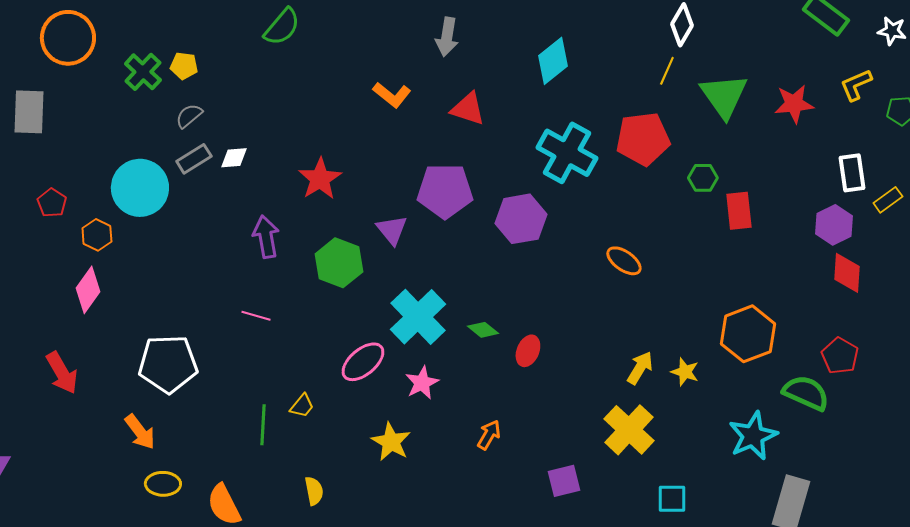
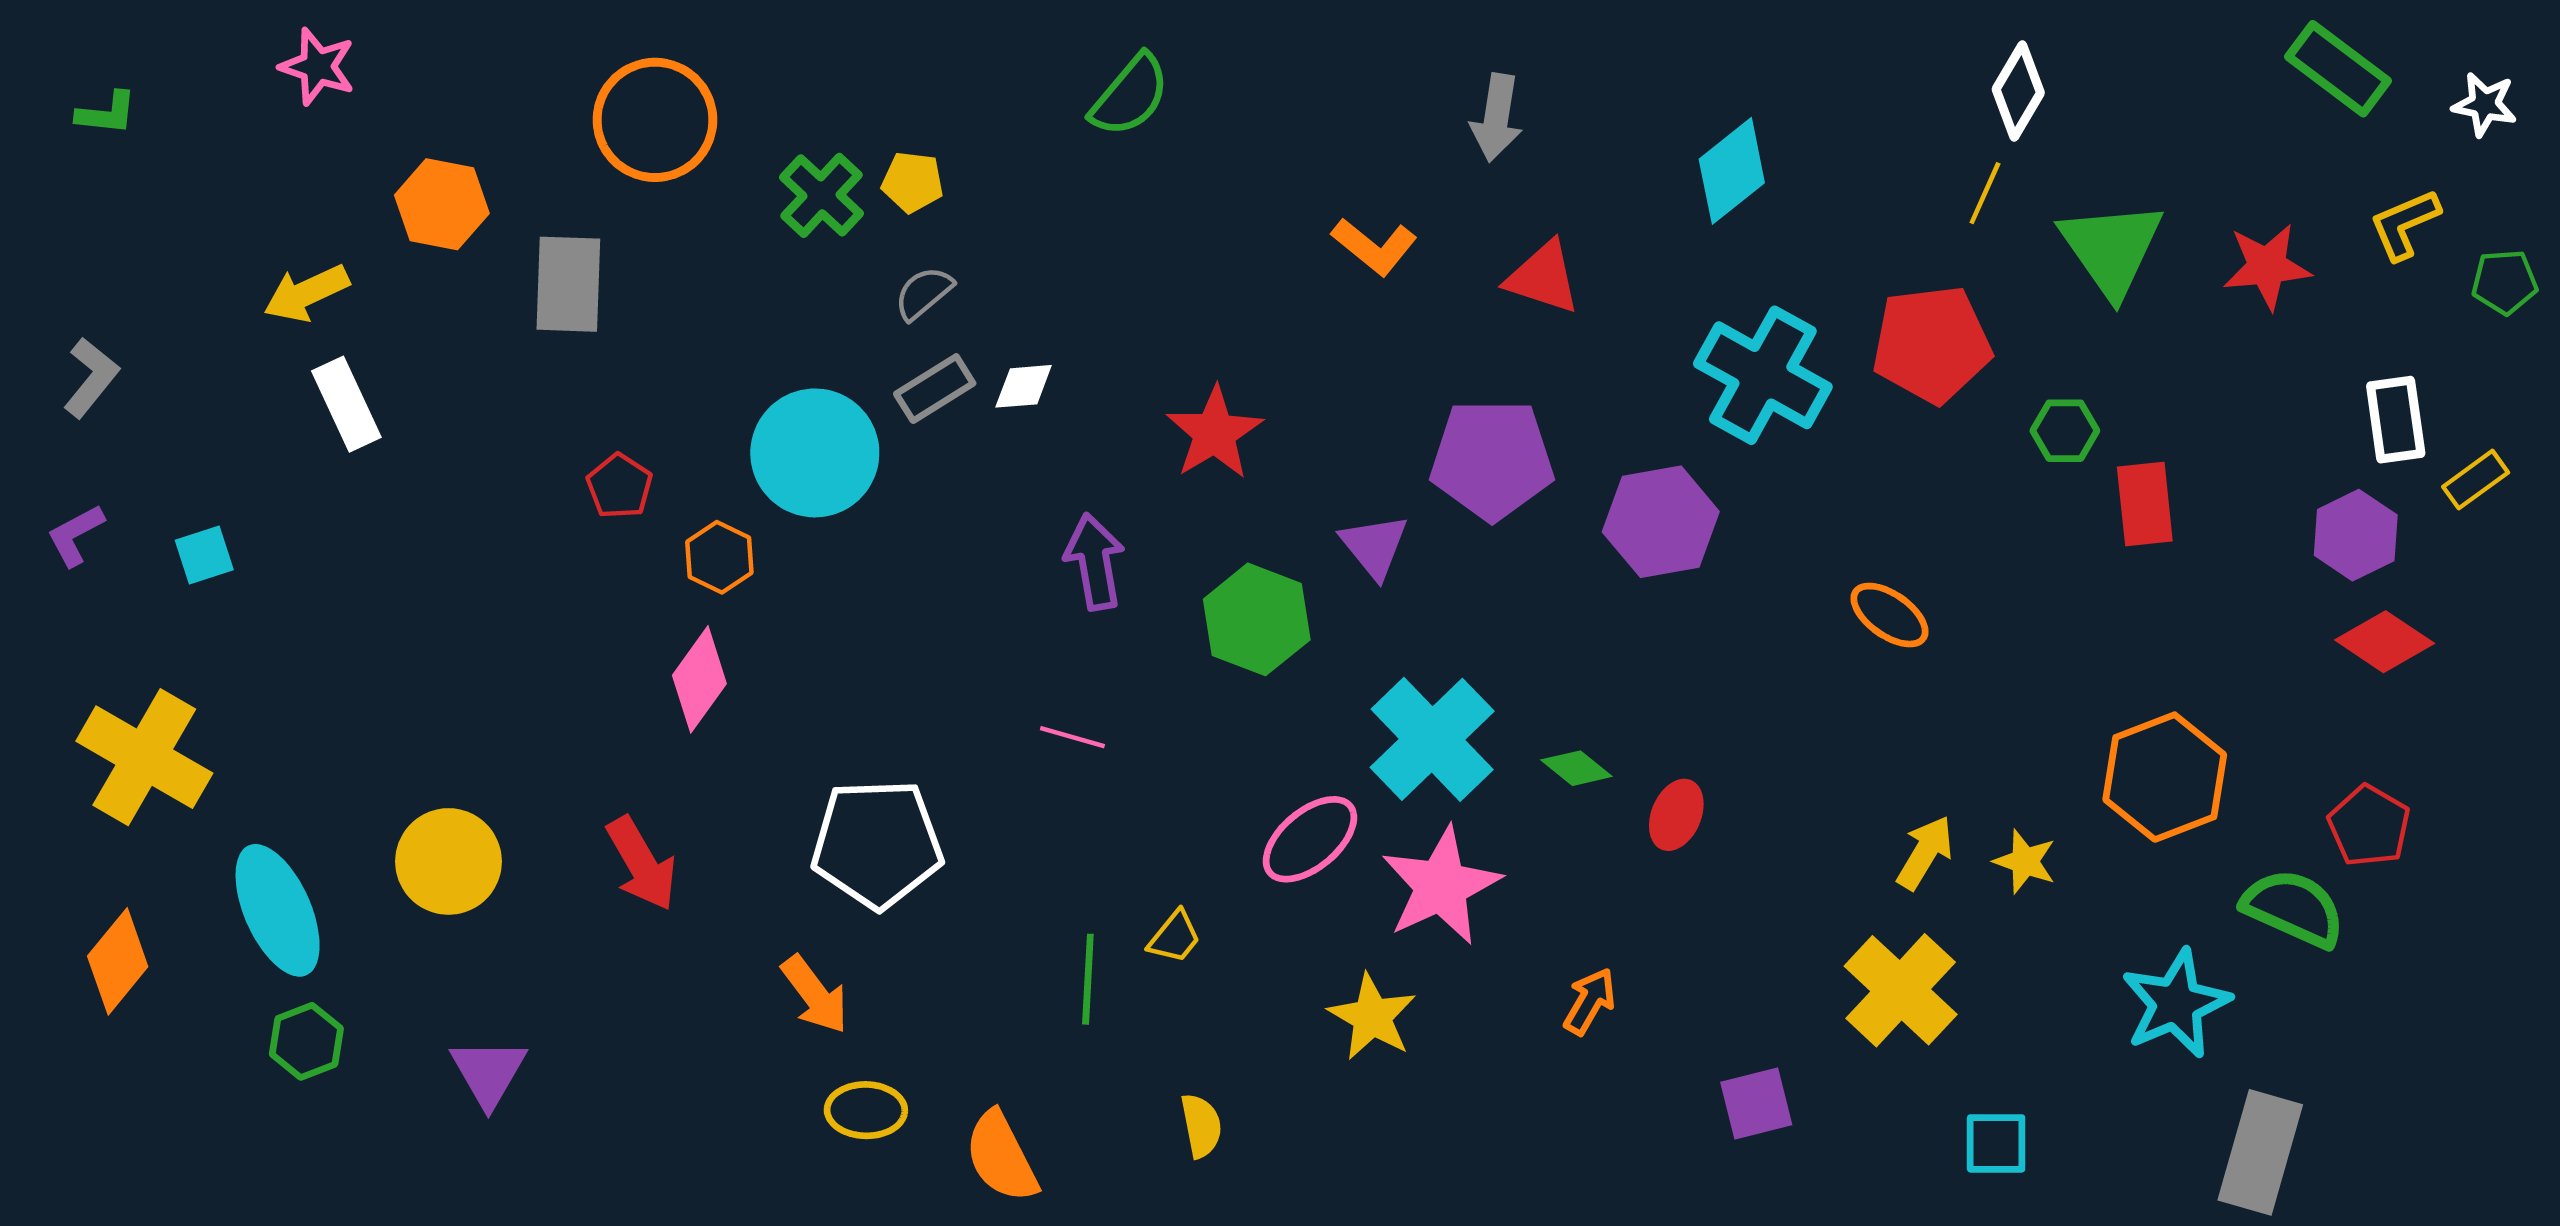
red diamond: (847, 273) -> (2385, 642), turned -60
pink star: (422, 383) -> (1441, 886), size x1.6

